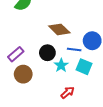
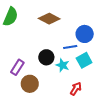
brown diamond: (59, 29) -> (49, 19), moved
cyan square: (84, 67) -> (84, 60), turned -35

